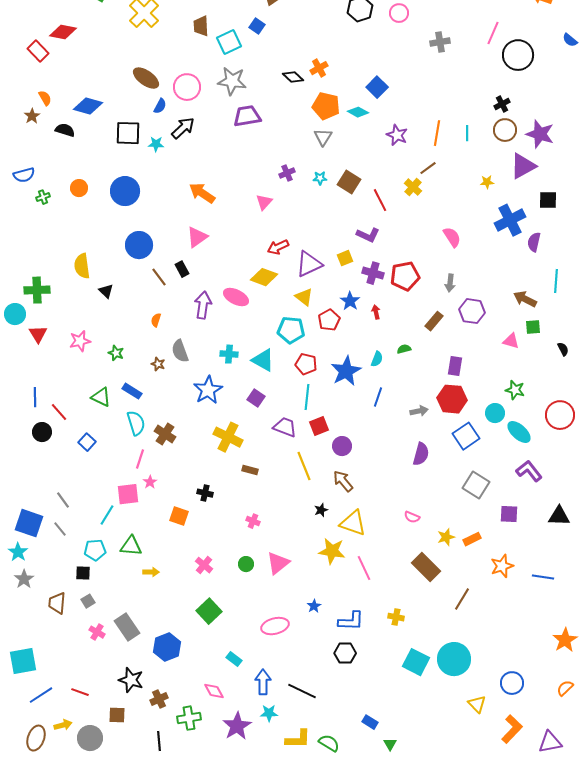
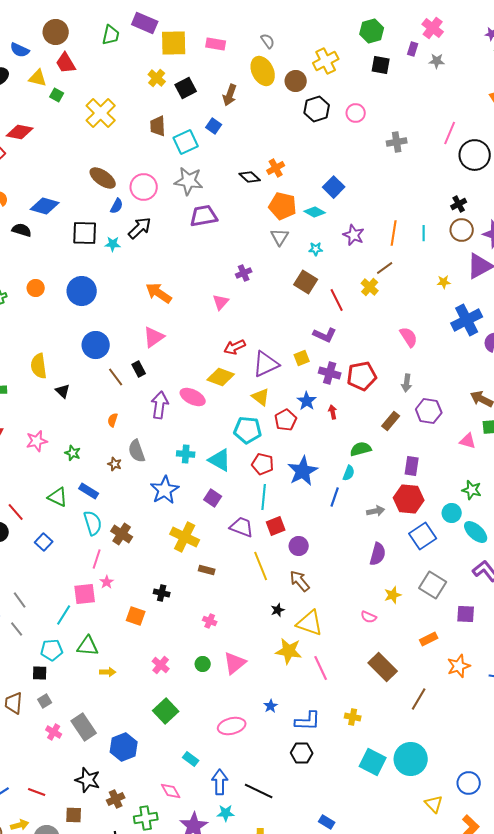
cyan star: (320, 178) -> (316, 249), moved
green semicircle: (404, 349) -> (361, 449), size x1.5
cyan semicircle: (377, 359) -> (349, 473), moved
yellow star: (446, 537) -> (393, 595), moved

